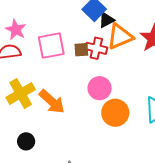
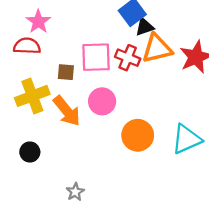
pink square: (51, 46) -> (96, 57), moved
brown square: (81, 50) -> (66, 72), moved
pink circle: (100, 88) -> (102, 101), moved

